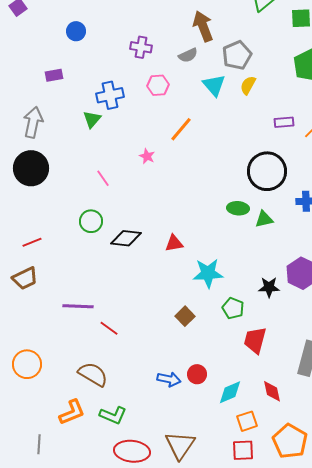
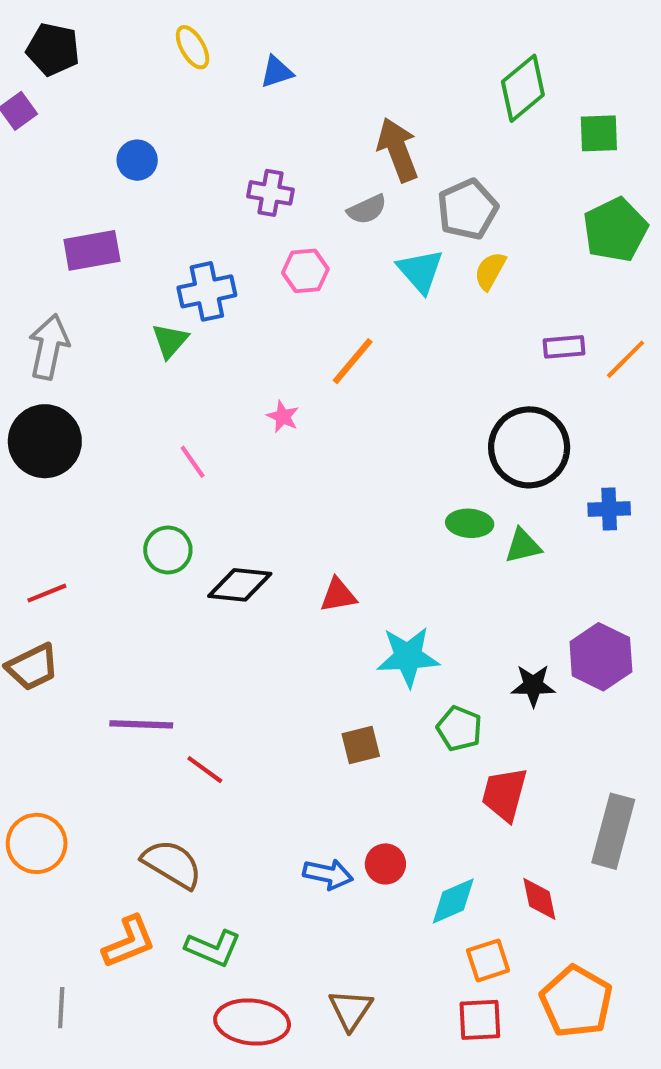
purple rectangle: (54, 75) -> (92, 250), size x1.5
brown square: (185, 316) -> (361, 745), turned 30
brown triangle: (180, 445) -> (351, 1010), size x0.7

